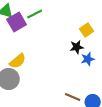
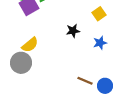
black star: (77, 47) -> (73, 31), moved

